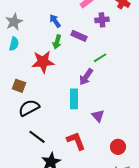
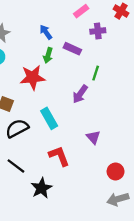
green line: (100, 58) -> (96, 73), turned -40
cyan rectangle: (74, 99) -> (49, 118), moved, turned -30
black line: (37, 137) -> (16, 166), moved
red L-shape: (76, 141) -> (59, 156), moved

